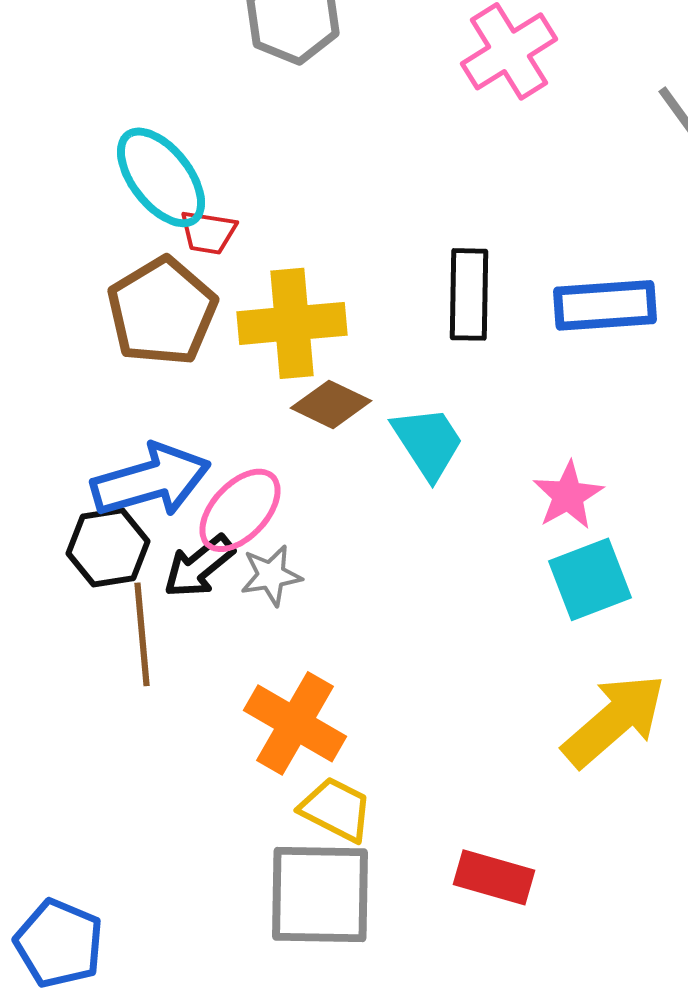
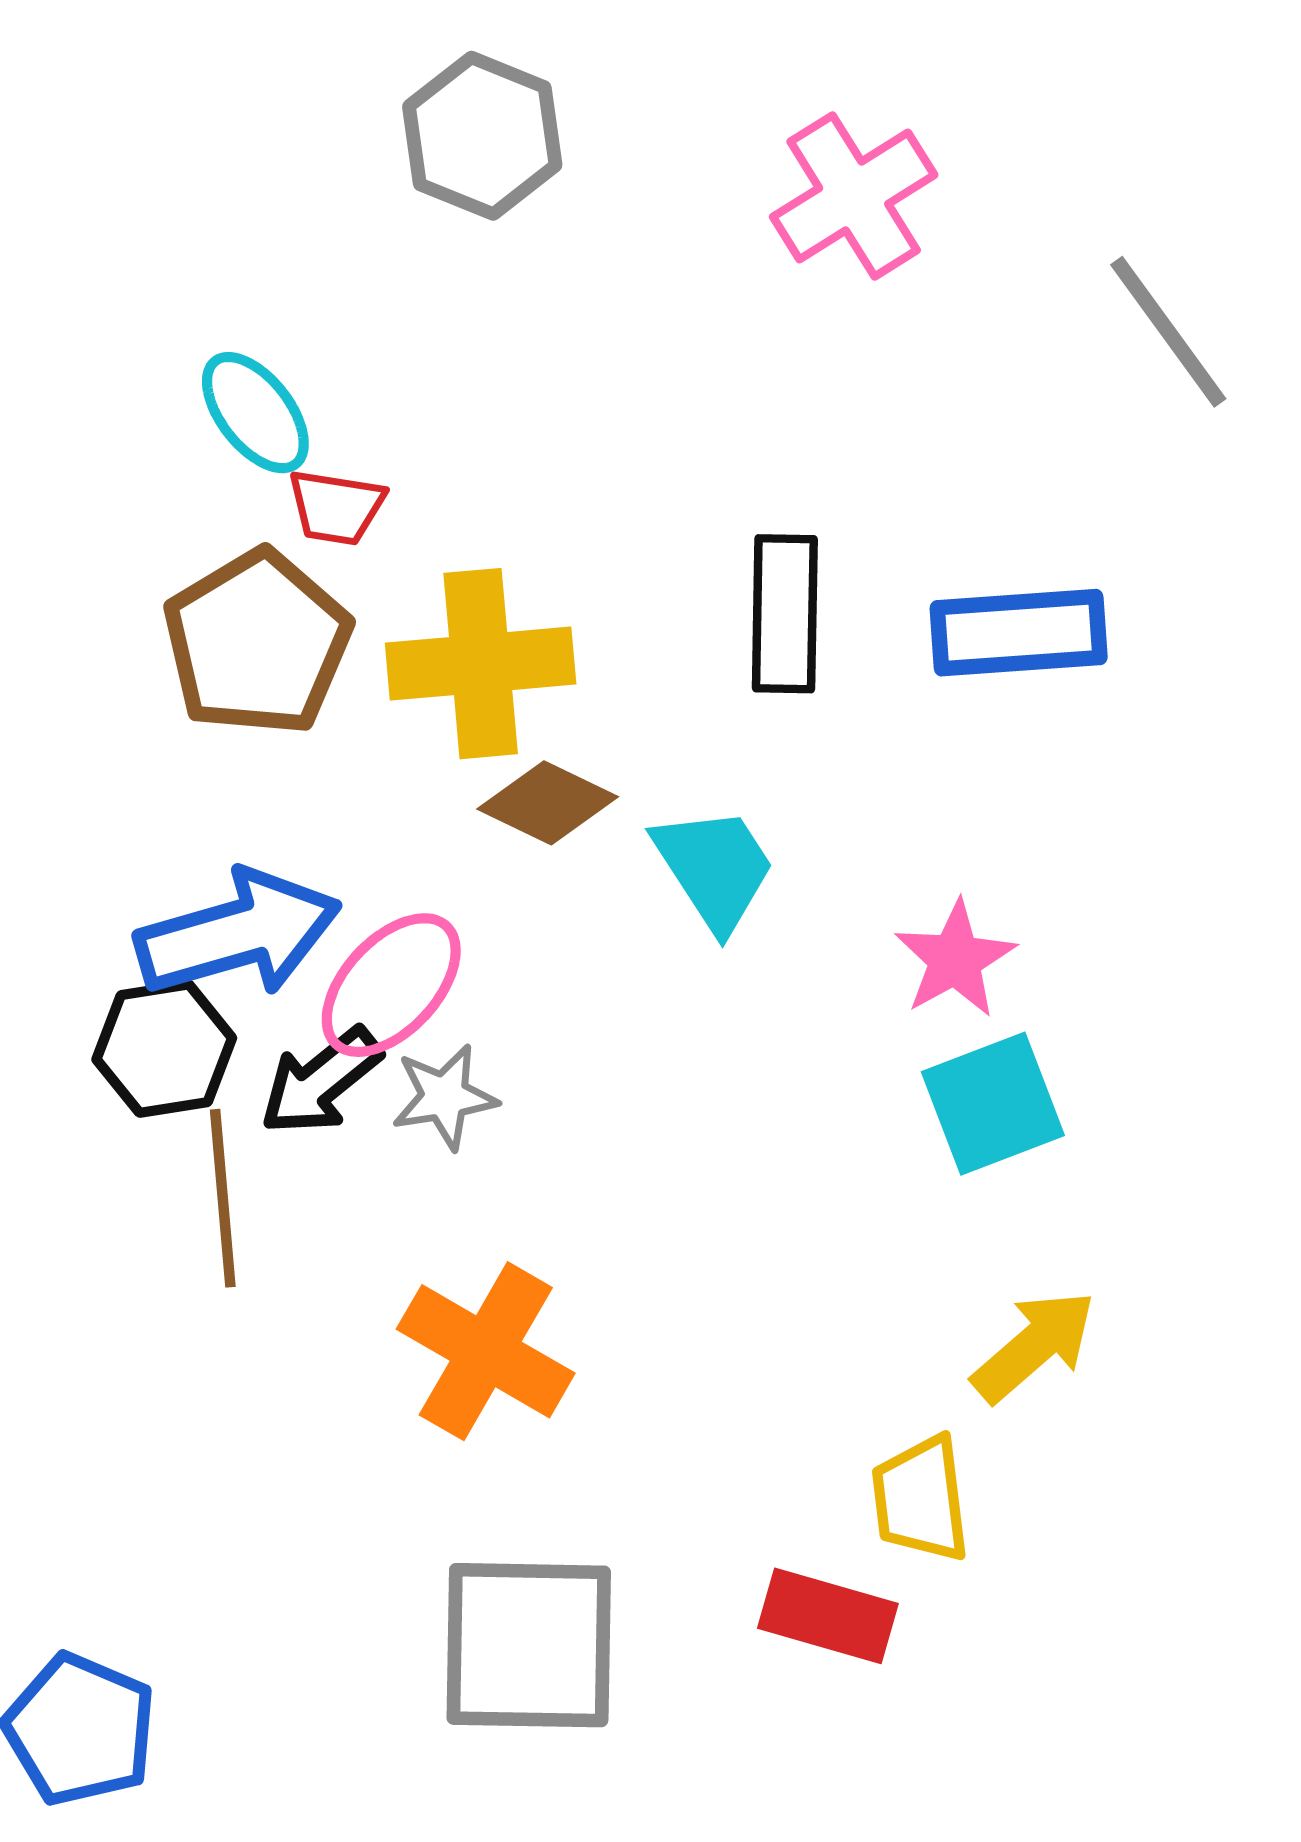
cyan ellipse: (161, 177) -> (255, 413), size x0.7
yellow arrow: (614, 720) -> (1034, 1346), size x0.7
yellow trapezoid: (336, 809) -> (921, 1499), moved, turned -124

